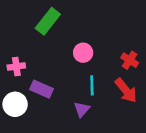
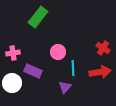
pink circle: (83, 53) -> (58, 52), moved
red arrow: (126, 90) -> (100, 72), turned -60

